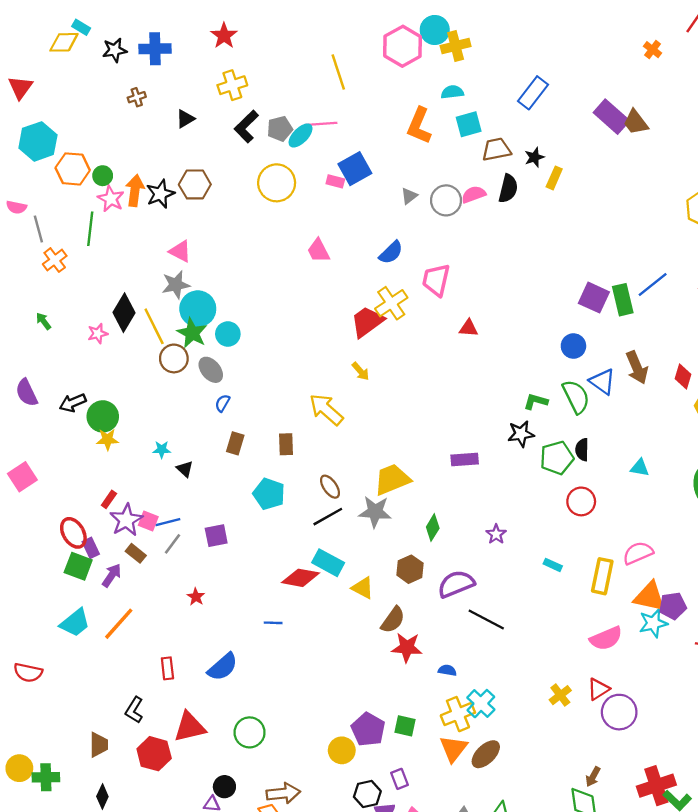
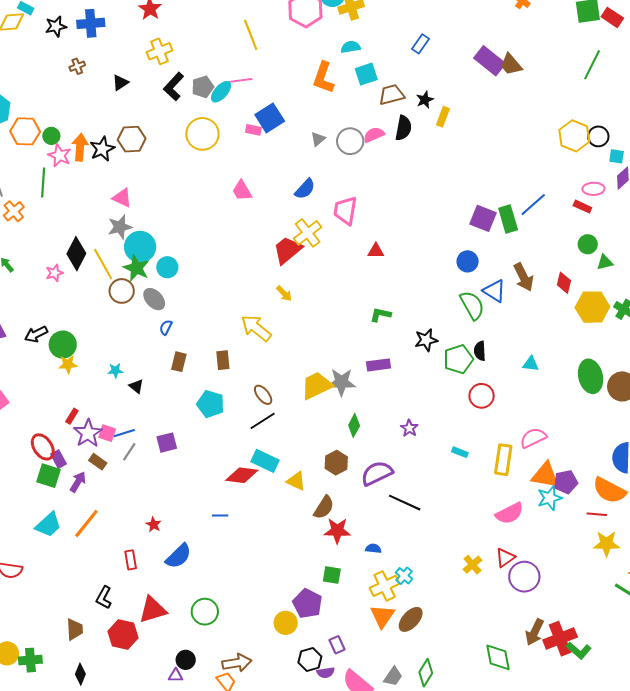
blue rectangle: (533, 93) -> (421, 44), size x0.7
green L-shape: (536, 401) -> (381, 315), moved
gray star: (375, 512) -> (341, 382), moved
red star: (196, 597) -> (154, 525), moved
cyan cross: (481, 704) -> (404, 576), size x0.7
green square: (405, 726) -> (332, 575), moved
brown arrow: (593, 777) -> (535, 632), moved, size x1.5

